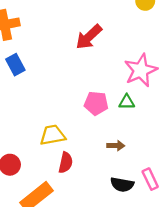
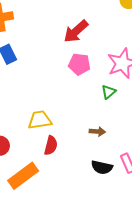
green triangle: (127, 102) -> (109, 92), turned -42
pink pentagon: (96, 103) -> (79, 64), moved

